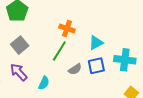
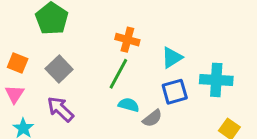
gray semicircle: (75, 69) -> (152, 118), moved
cyan semicircle: (44, 83) -> (129, 105), moved, turned -96

